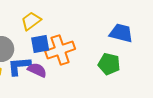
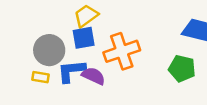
blue square: (40, 44) -> (84, 38), moved

